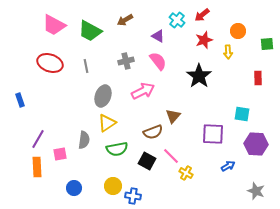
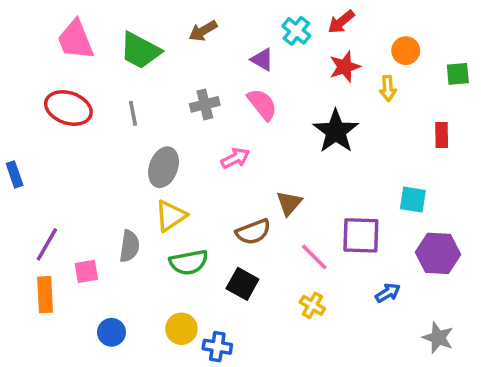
pink trapezoid: (54, 25) -> (76, 40), turned 40
pink arrow: (143, 91) -> (235, 158), size x0.7
pink line: (171, 156) -> (314, 257), moved

